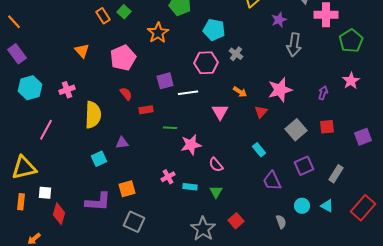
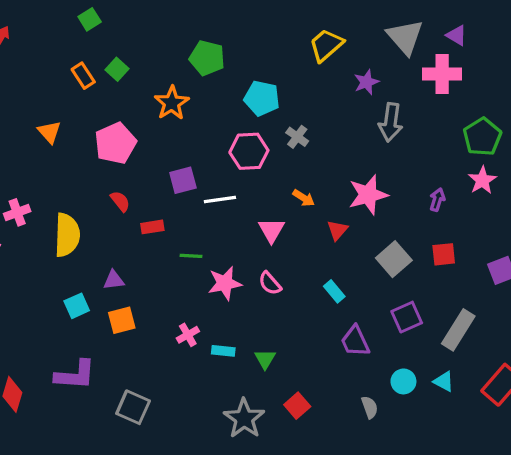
green pentagon: (351, 41) -> (482, 137), moved
pink cross: (67, 90) -> (17, 212), moved
pink semicircle: (216, 165) -> (270, 283), moved
gray rectangle: (336, 174) -> (458, 330), size x1.4
orange square: (127, 189) -> (122, 320), moved

